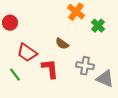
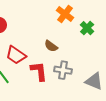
gray cross: (85, 66) -> (63, 70), moved

